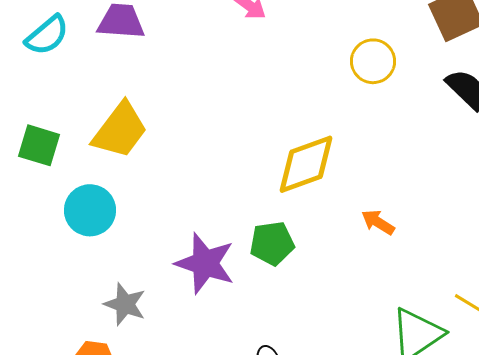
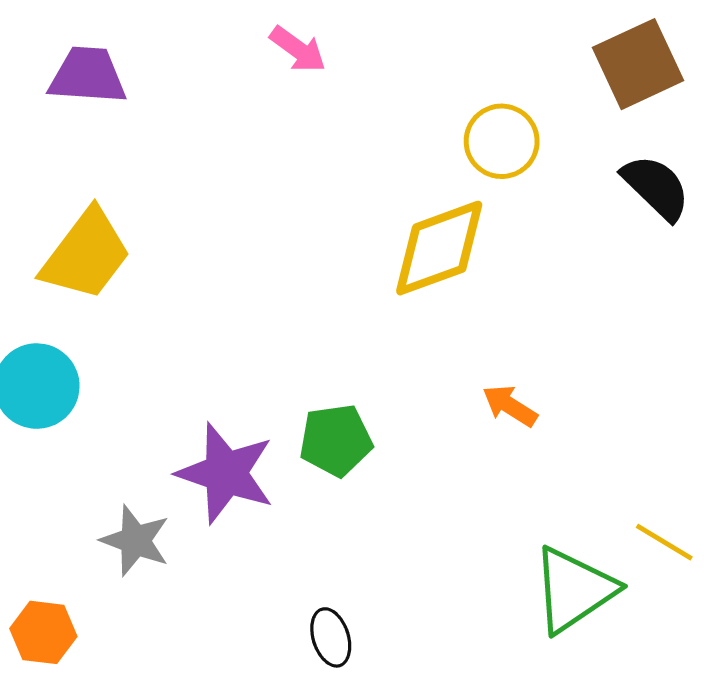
yellow diamond: (306, 164) -> (439, 248), moved
gray star: (125, 304) -> (135, 540), moved

